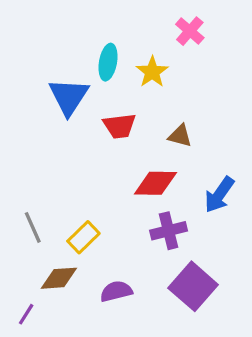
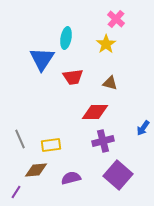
yellow star: (152, 72) -> (106, 44), moved
blue arrow: (219, 195) -> (143, 128), moved, size x0.7
yellow rectangle: (83, 237) -> (51, 145), turned 36

